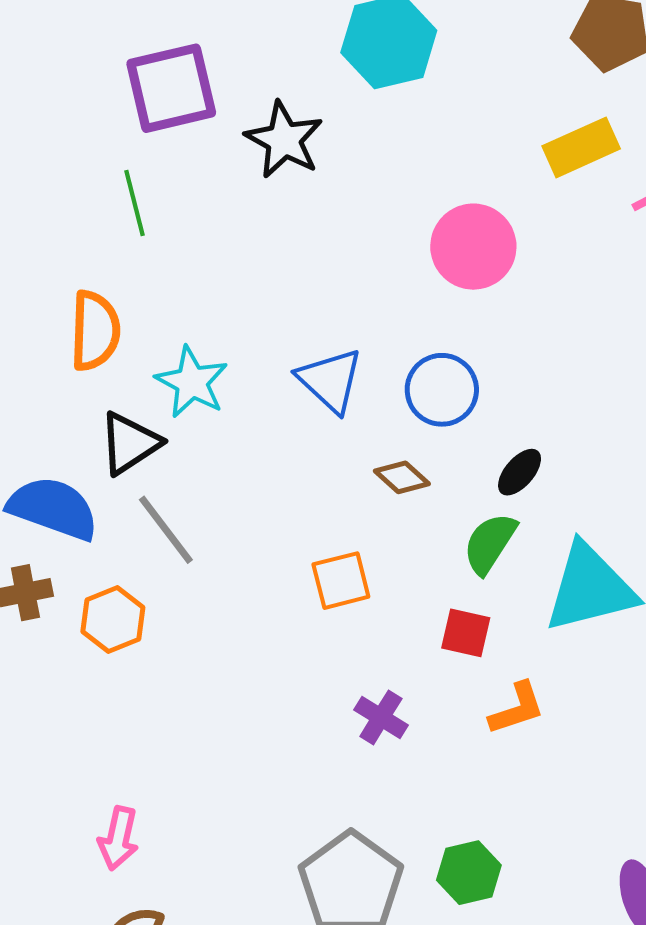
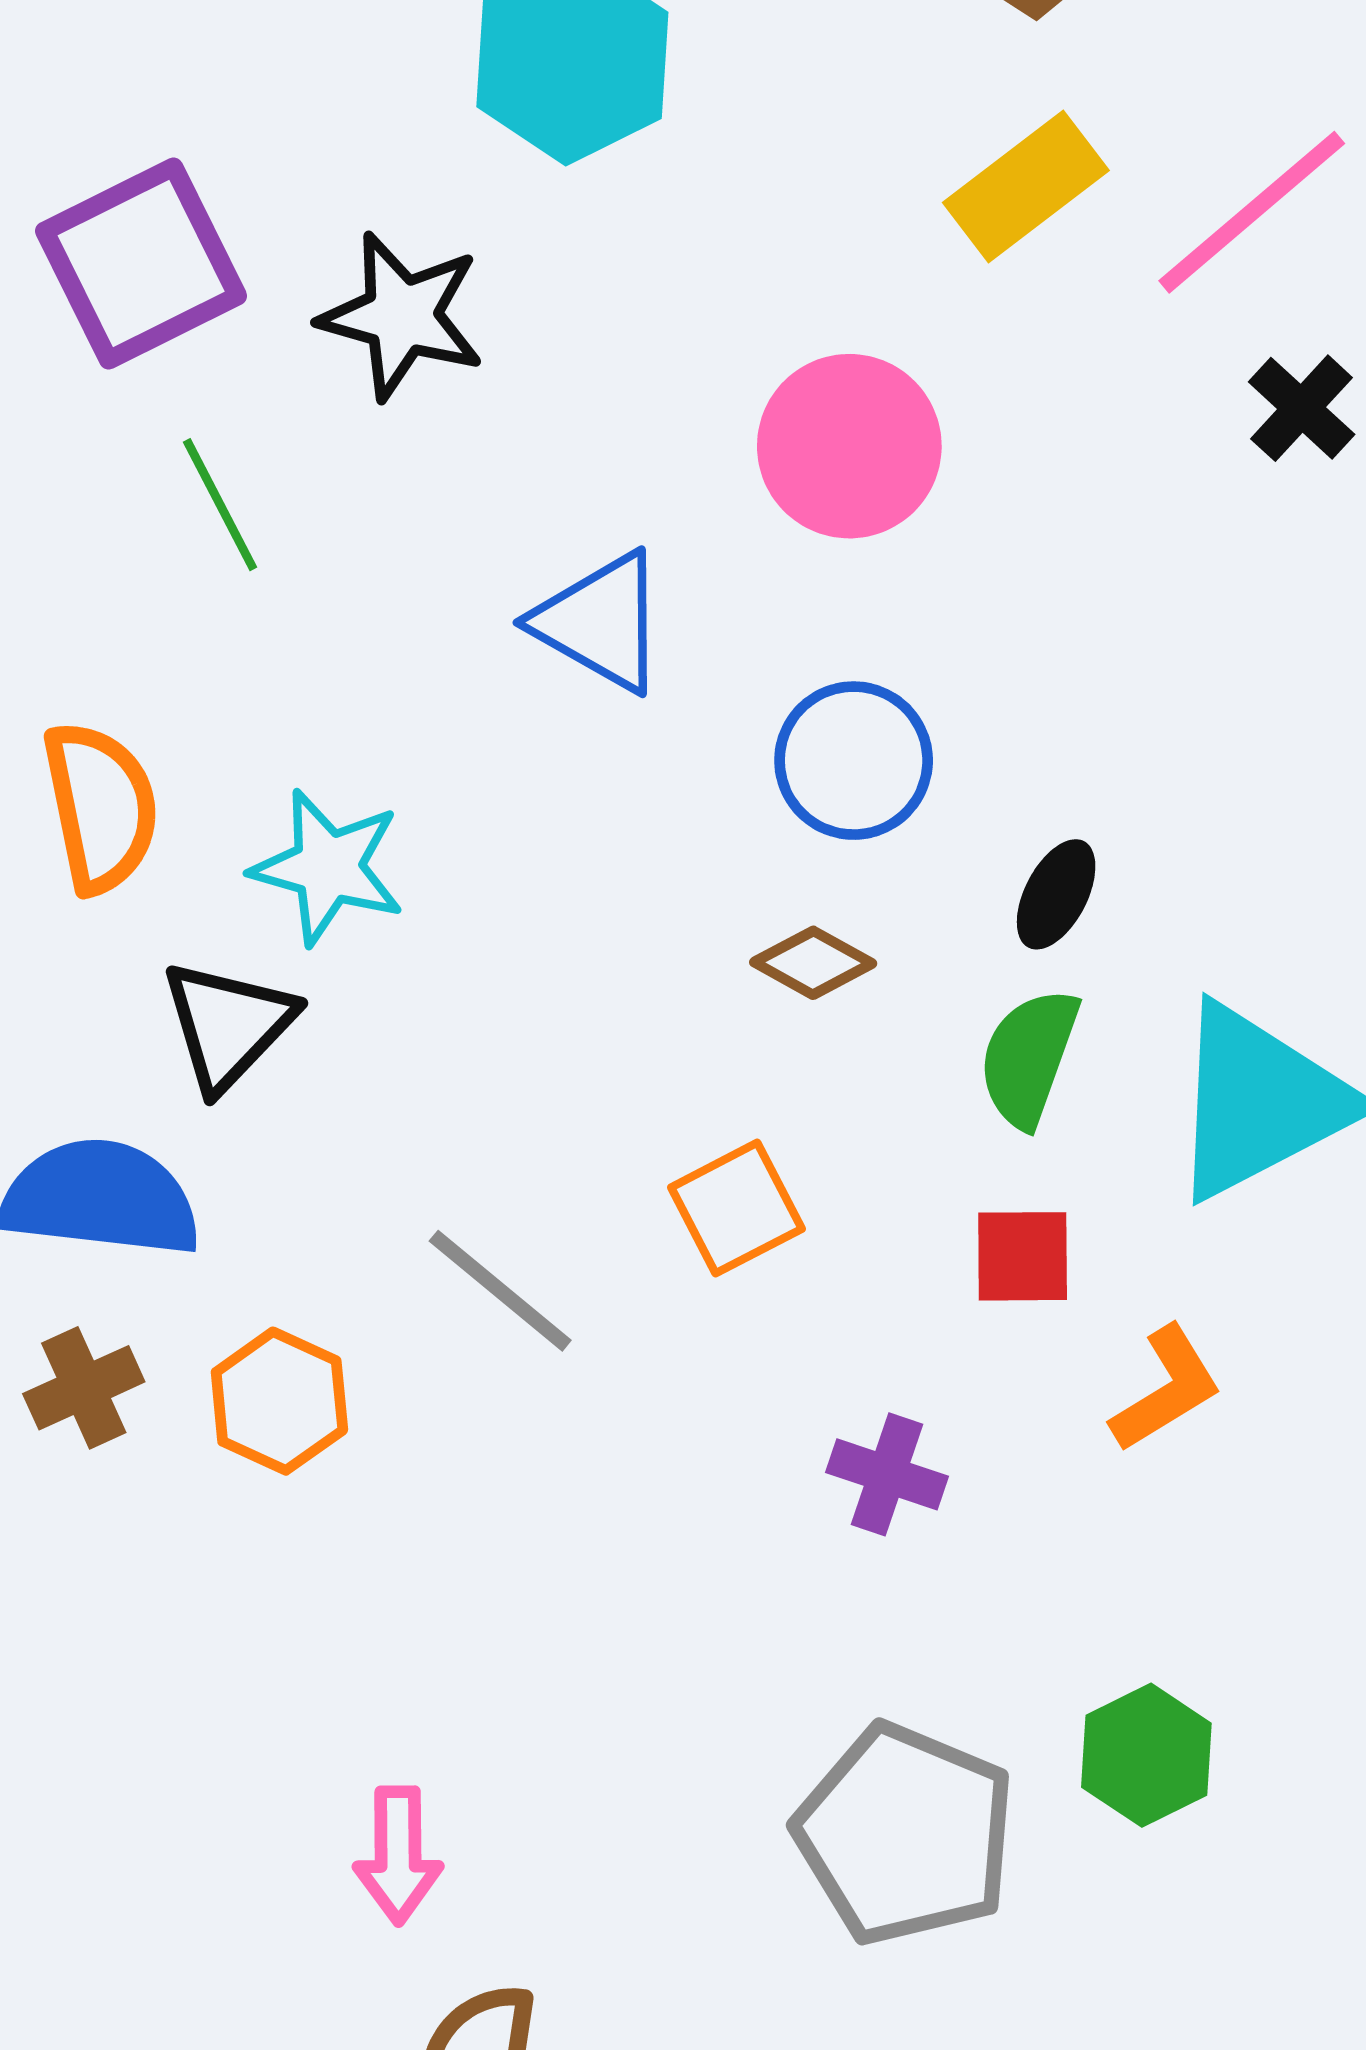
green line: (135, 203) -> (220, 505), moved
blue triangle: (330, 380) -> (600, 622), moved
gray line: (166, 530) -> (500, 1291), moved

